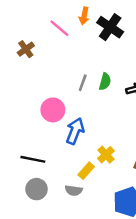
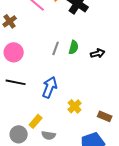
pink circle: (53, 110) -> (14, 52), moved
black line: (33, 159) -> (16, 82), moved
yellow rectangle: (86, 171) -> (36, 121), moved

